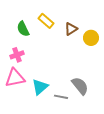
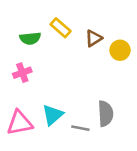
green semicircle: (23, 29) -> (30, 38), turned -70
pink triangle: (15, 78) -> (20, 123), moved
gray semicircle: (80, 86) -> (105, 114), turned 36

